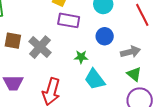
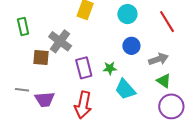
purple rectangle: (69, 20) -> (84, 68), moved, turned 70
gray cross: (40, 47) -> (60, 41), moved

